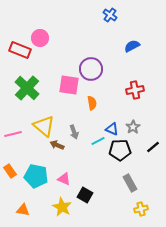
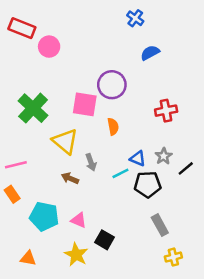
blue semicircle: (132, 46) -> (150, 53), moved
red rectangle: (20, 50) -> (22, 28), moved
yellow triangle: (44, 126) -> (65, 141), moved
black line: (153, 147) -> (186, 168), moved
orange rectangle: (10, 171) -> (12, 194), moved

